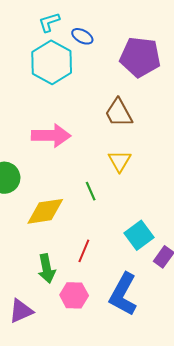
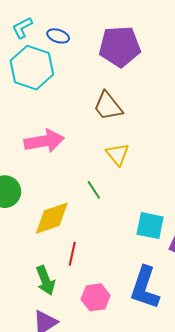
cyan square: (139, 235) -> (150, 226), turned -32
red line: (84, 251) -> (72, 254), moved
green arrow: (47, 269) -> (45, 280), moved

